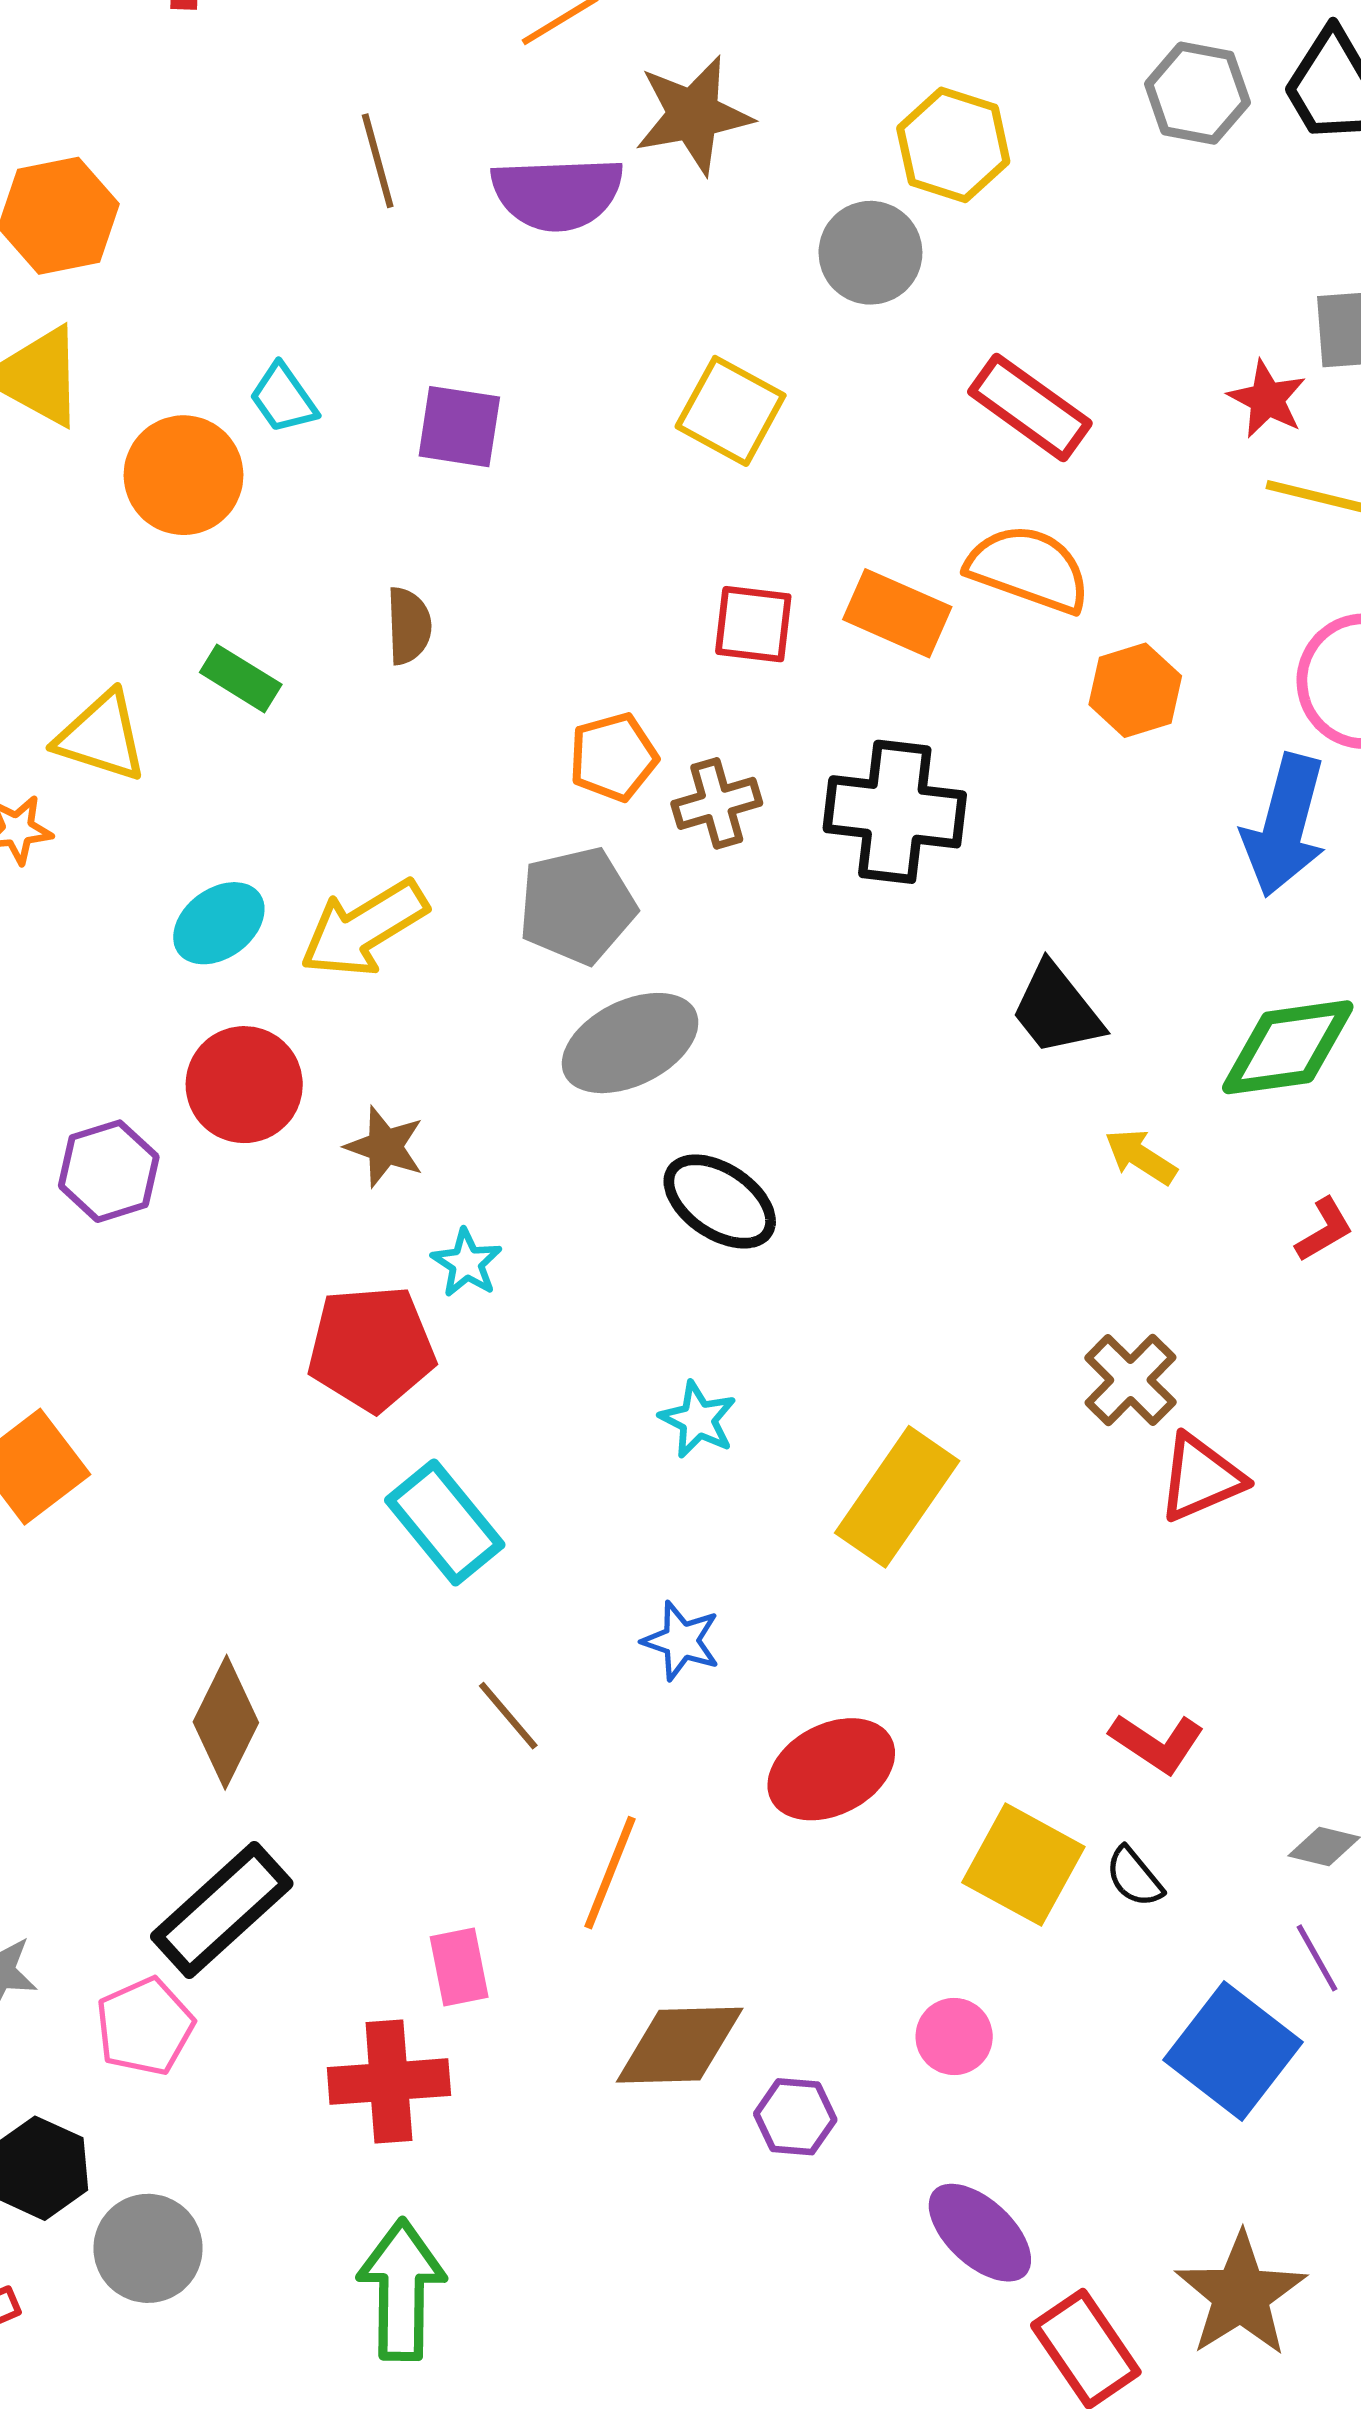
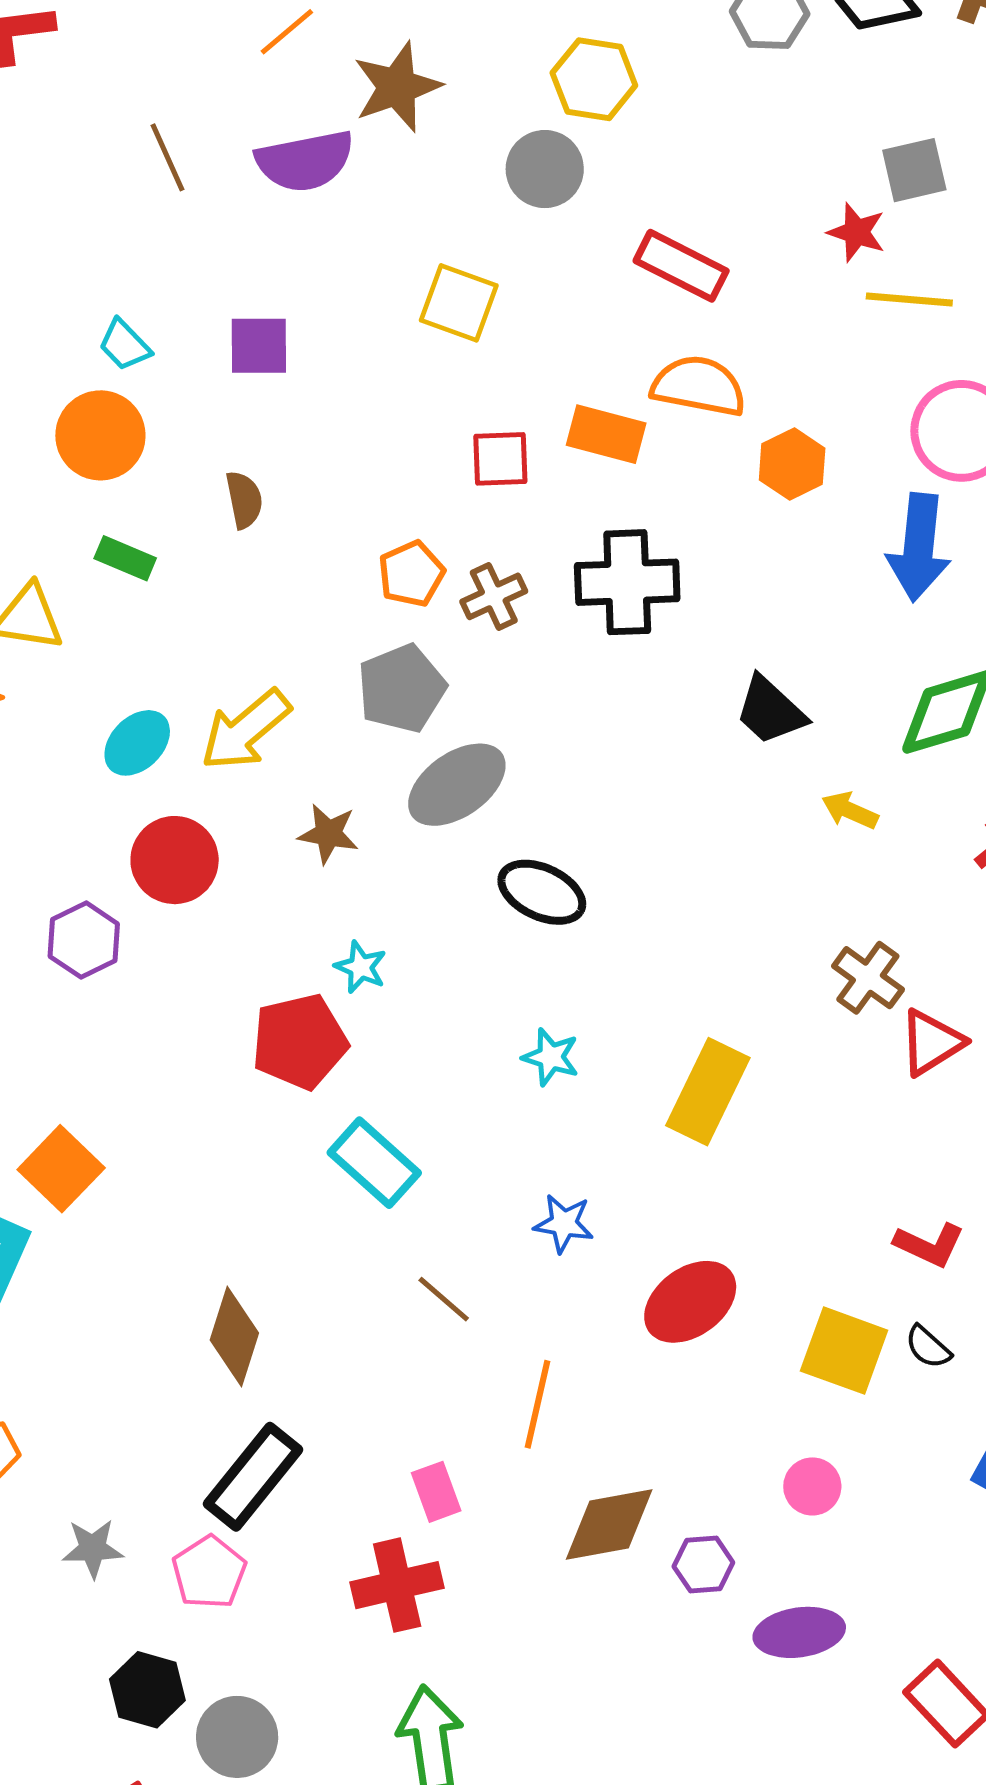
orange circle: (184, 475) -> (100, 435), moved
brown star: (385, 1147) -> (328, 834), moved
purple ellipse: (980, 2233) -> (799, 1632), moved, turned -42

